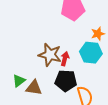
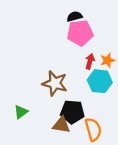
red arrow: (65, 59) -> (90, 61), moved
brown triangle: (34, 88) -> (61, 125), moved

